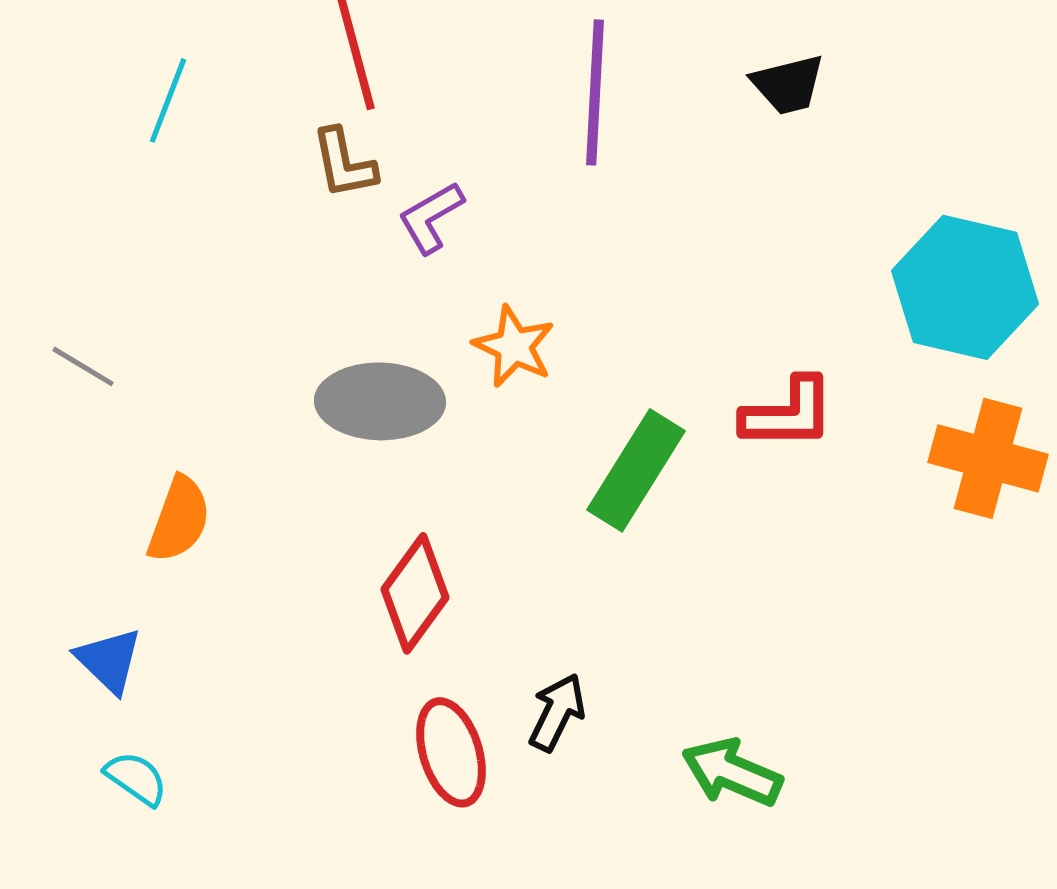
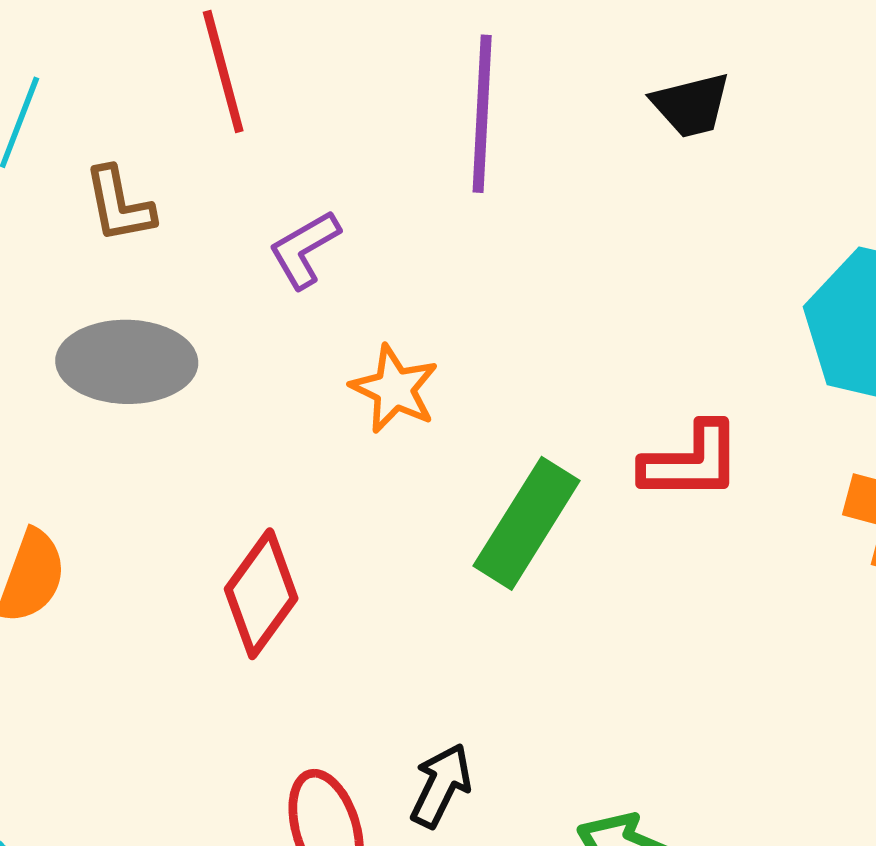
brown L-shape: (344, 163) -> (119, 205), moved
gray ellipse: (380, 401) -> (127, 362), moved
red diamond: (415, 593) -> (261, 594), moved

